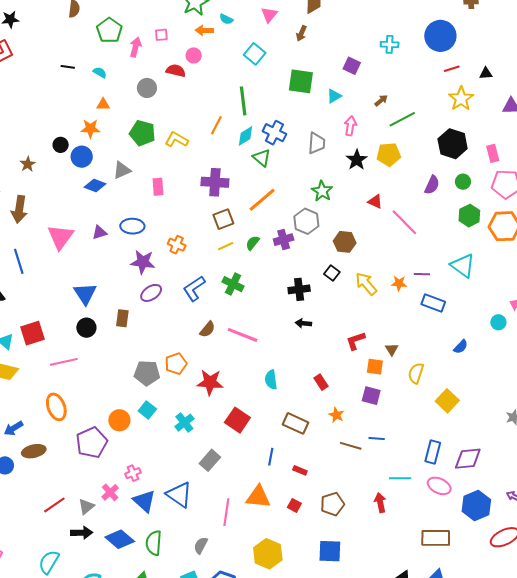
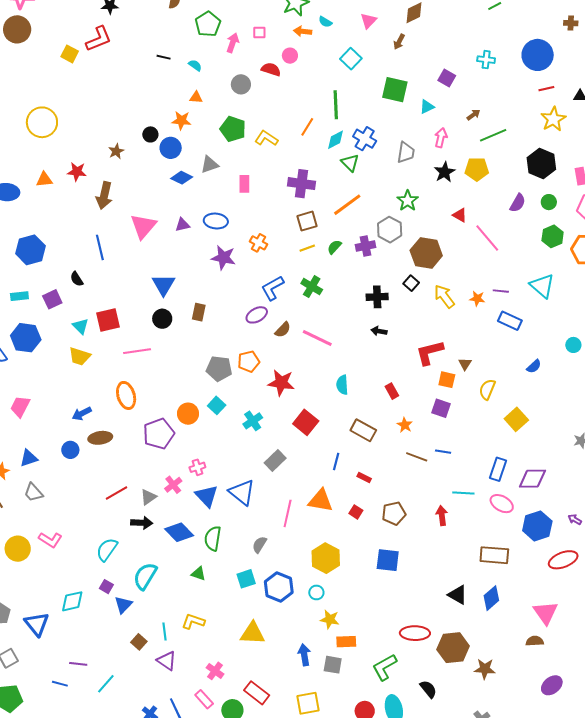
brown hexagon: (345, 242) -> (426, 253), size x1.4
purple ellipse: (151, 293) -> (257, 315), moved
red L-shape: (356, 341) -> (430, 352), size x1.4

